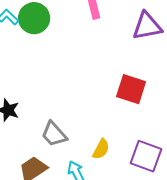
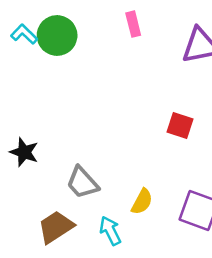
red square: (131, 89) -> (180, 126), size x0.7

